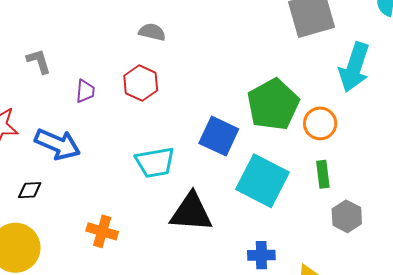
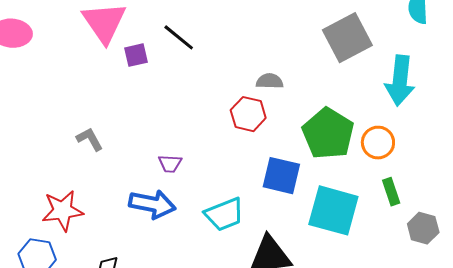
gray semicircle: (152, 32) -> (270, 81), moved
red hexagon: (141, 83) -> (248, 114), moved
purple trapezoid: (85, 91) -> (170, 164), moved, turned 100
blue arrow: (58, 144) -> (152, 204), moved

